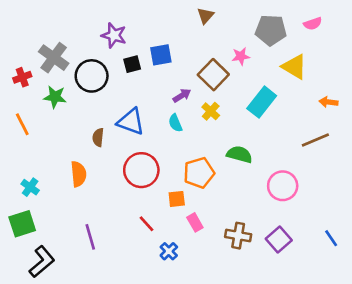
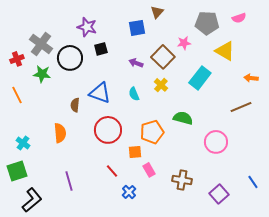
blue square: (161, 55) -> (137, 28), moved
purple arrow: (182, 96) -> (136, 63), moved, turned -128
purple square: (279, 239) -> (219, 194), moved

